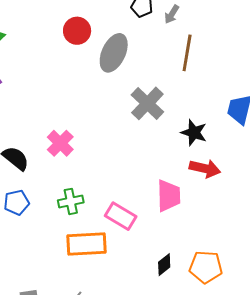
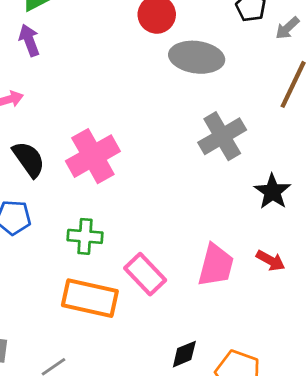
gray ellipse: (114, 53) -> (197, 57), turned 57
pink cross: (60, 143) -> (93, 156), size x1.4
red arrow: (205, 169) -> (271, 261), moved, size x0.7

